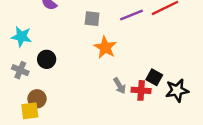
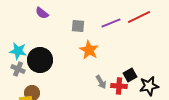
cyan star: (21, 37) -> (18, 51), moved
black circle: (47, 59) -> (40, 60), size x1.6
black square: (154, 77) -> (130, 75), turned 32

